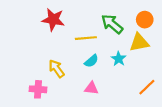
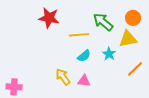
yellow arrow: (56, 69) -> (63, 77), moved
orange line: (147, 87) -> (135, 69), moved
pink cross: (38, 89) -> (14, 87), moved

